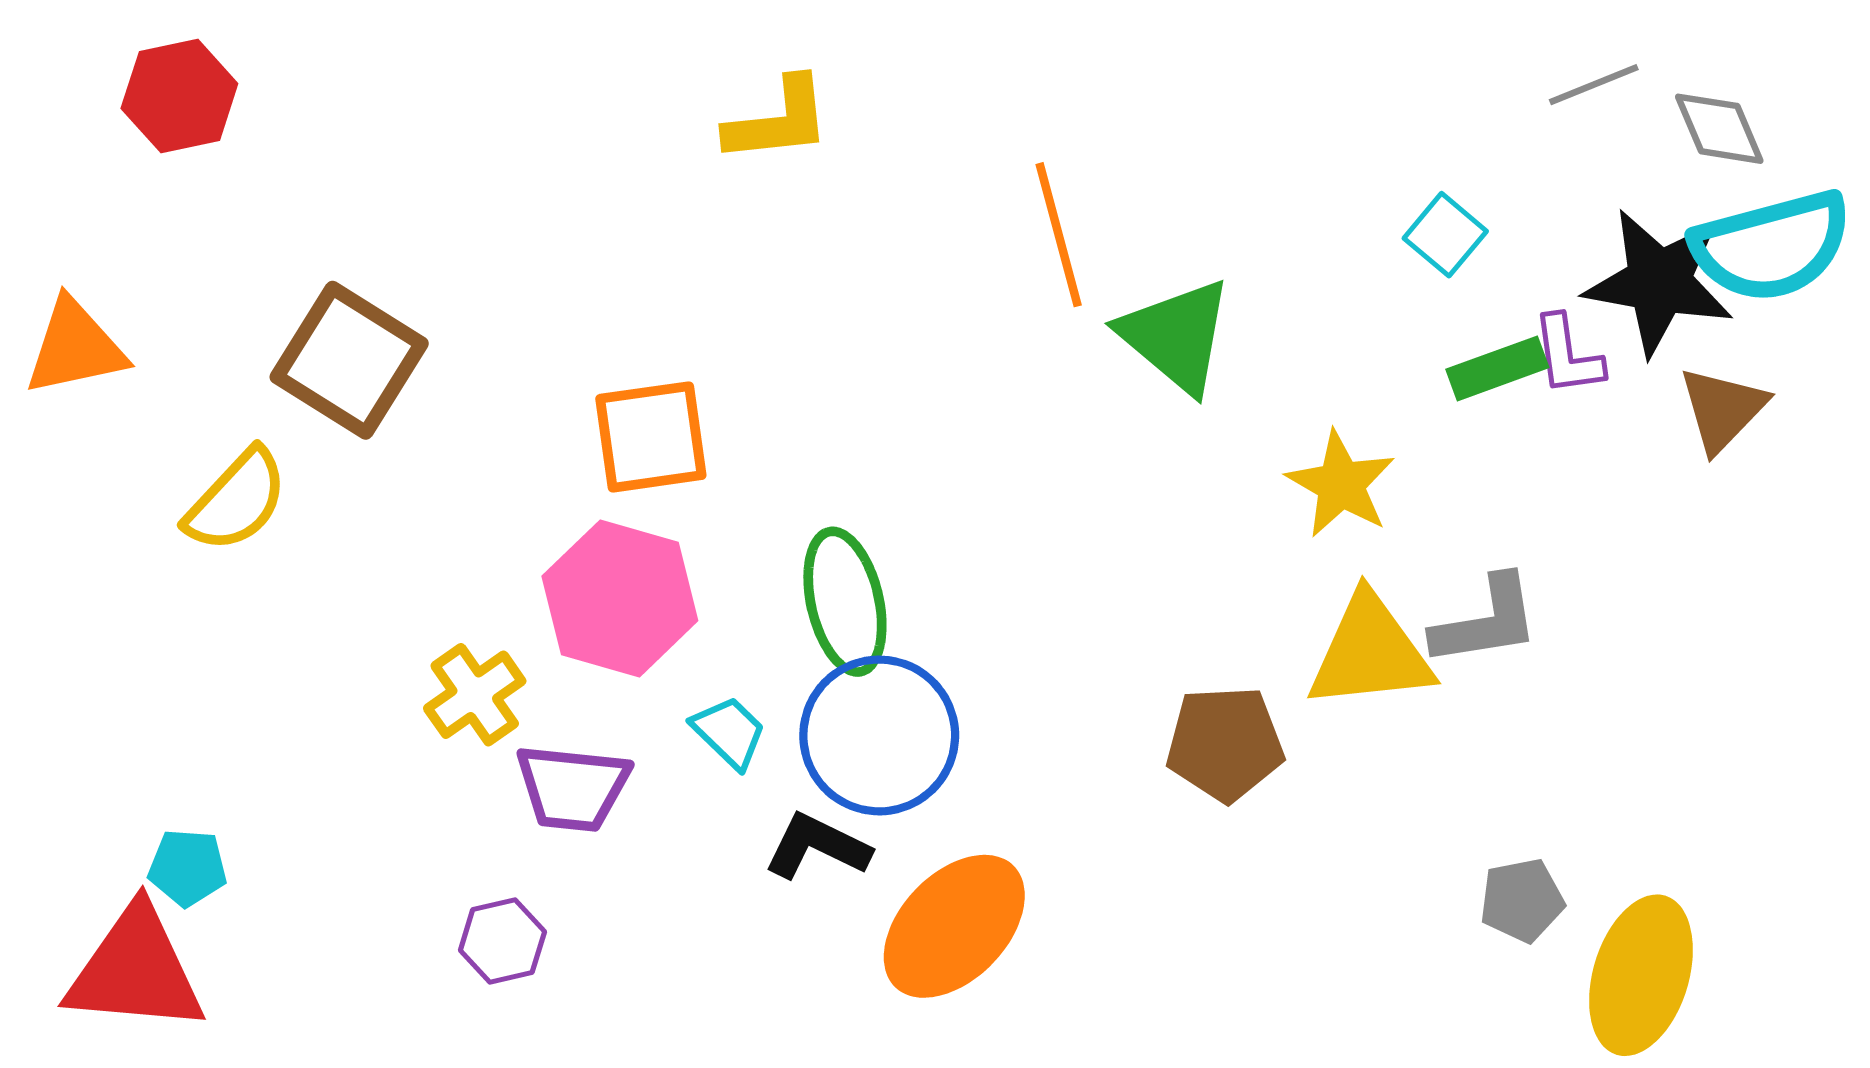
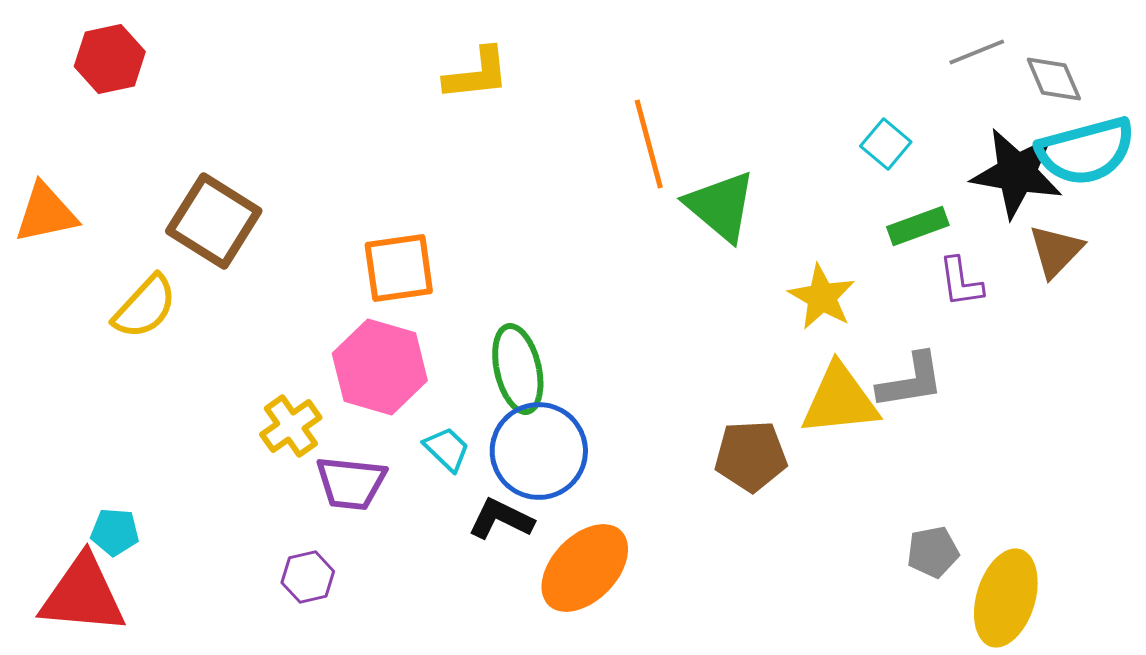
purple L-shape: (1568, 355) -> (961, 282), moved

